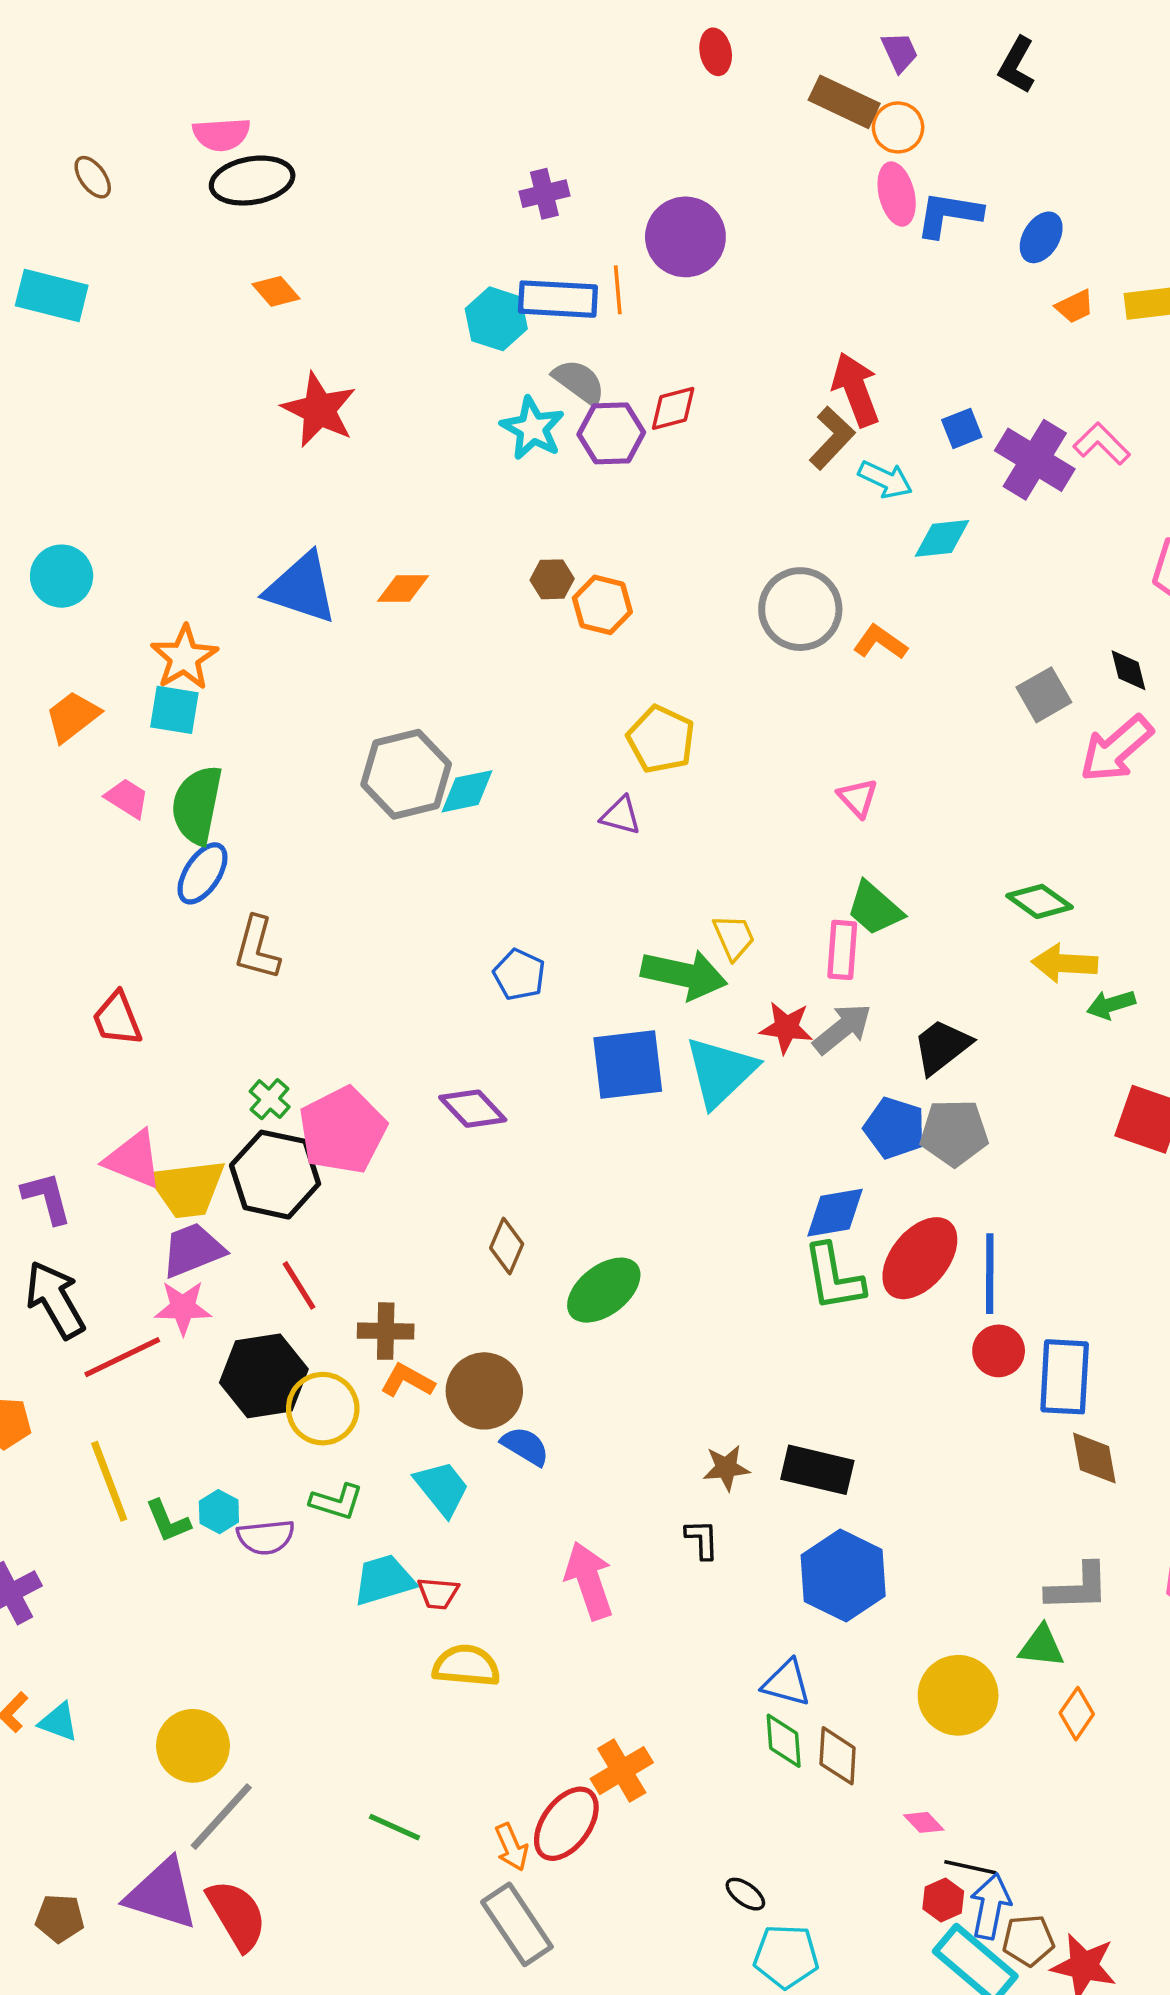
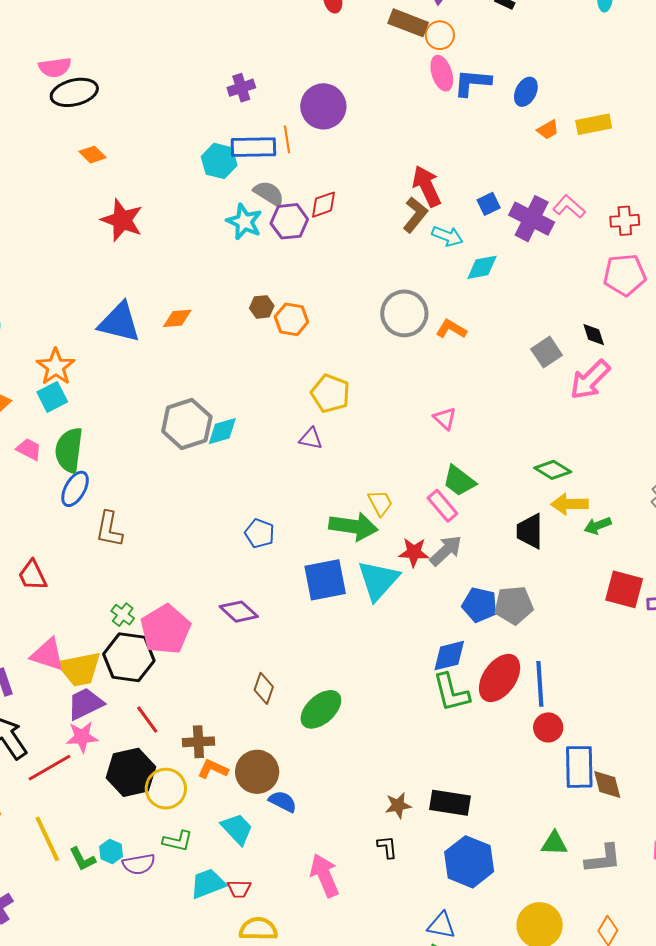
cyan square: (174, 710) -> (52, 397), turned -32
pink rectangle: (842, 950) -> (442, 506), turned -40
black trapezoid: (942, 1047) -> (530, 531), moved, turned -48
blue rectangle: (1065, 1377) -> (579, 767), moved
green triangle: (1041, 1646) -> (554, 843), moved

